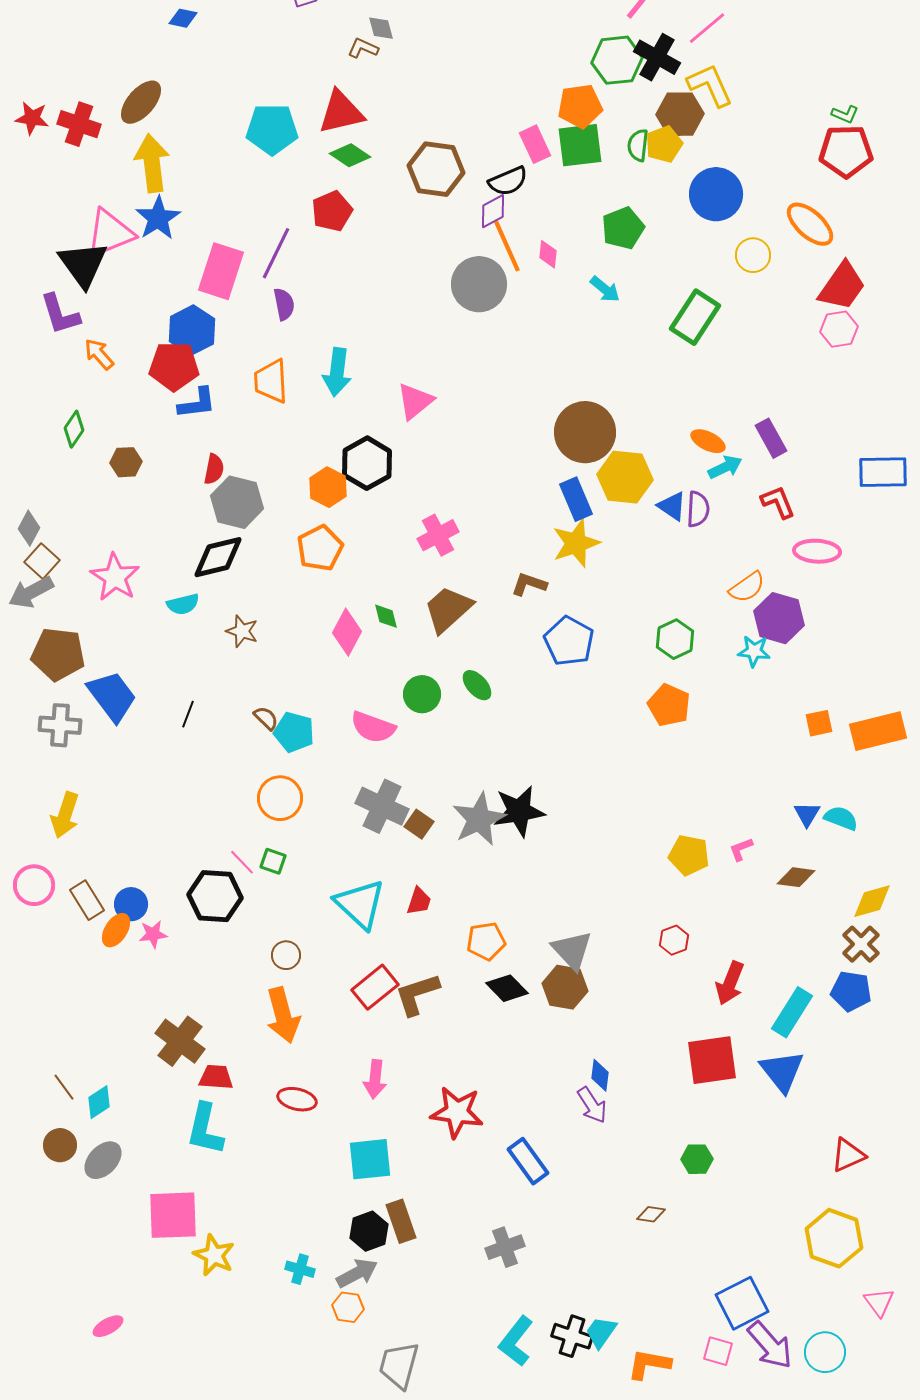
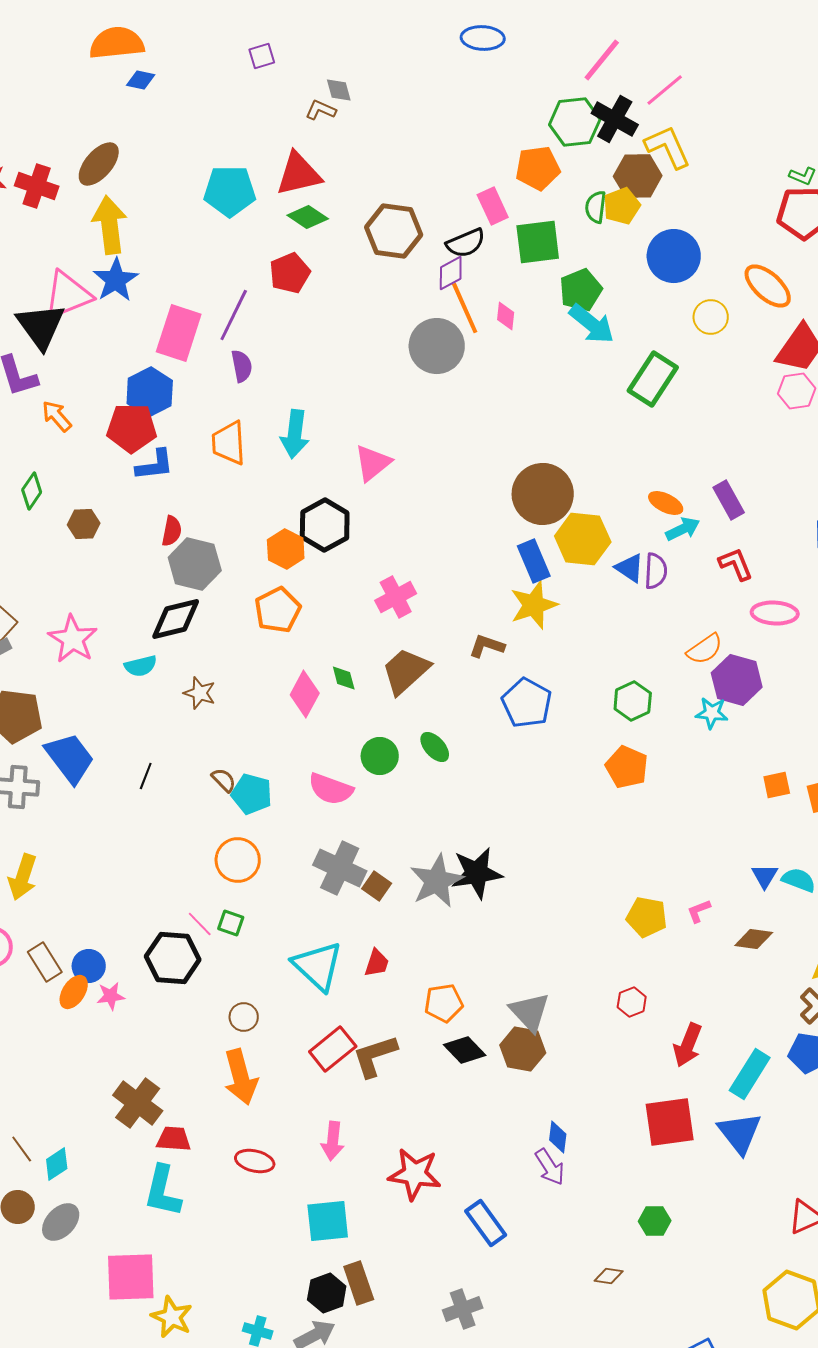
green square: (580, 145) -> (538, 242), moved
cyan arrow: (605, 289) -> (592, 324), moved, size x1.5

